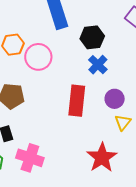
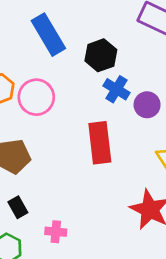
purple circle: (115, 99) -> (147, 105), moved
pink cross: (30, 158) -> (56, 232), size x0.6

